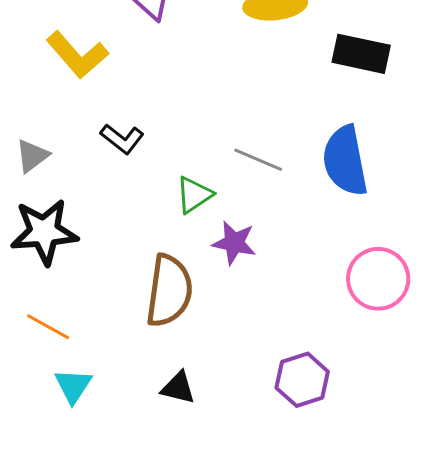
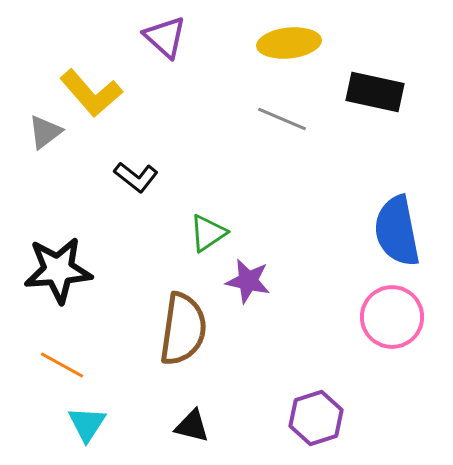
gray triangle: (32, 156) -> (45, 132), moved
gray line: (258, 160) -> (282, 119), moved
blue semicircle: (345, 161) -> (397, 231), moved

